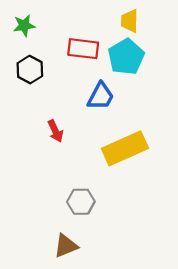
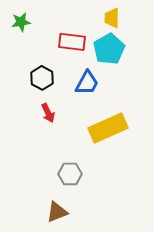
black hexagon: (30, 70) -> (42, 78), moved

